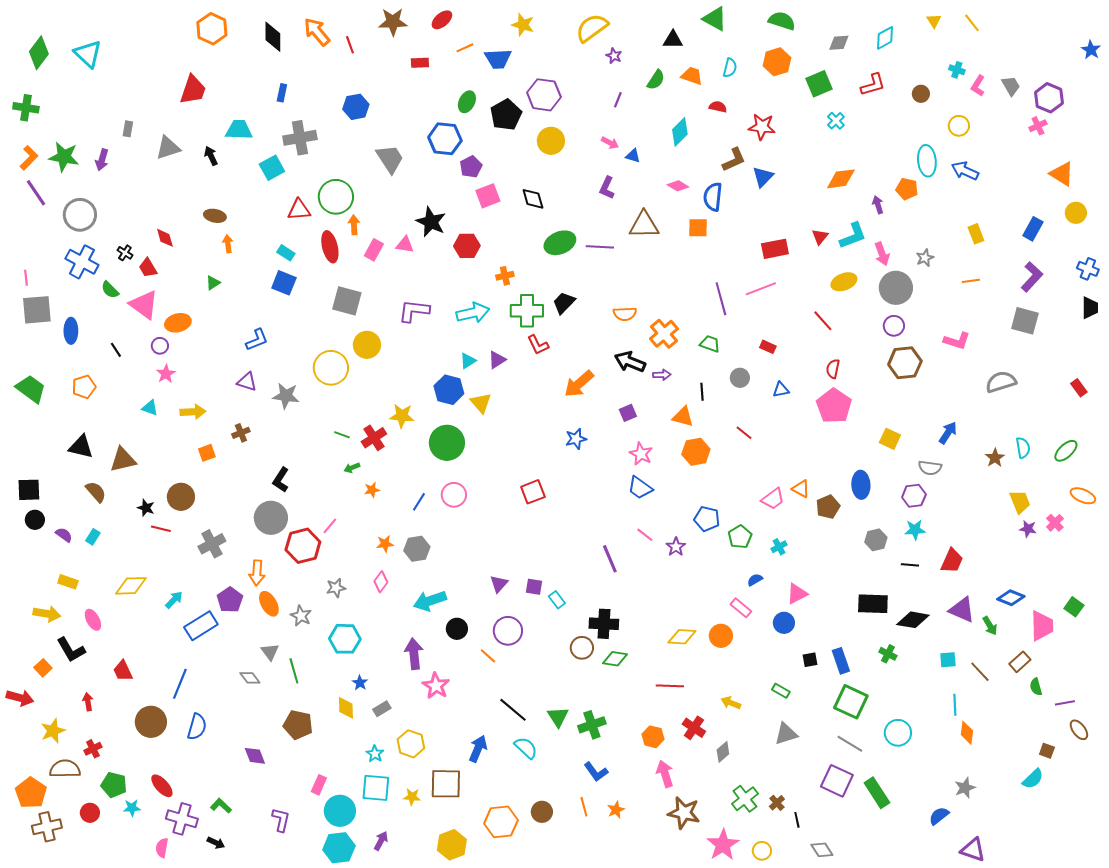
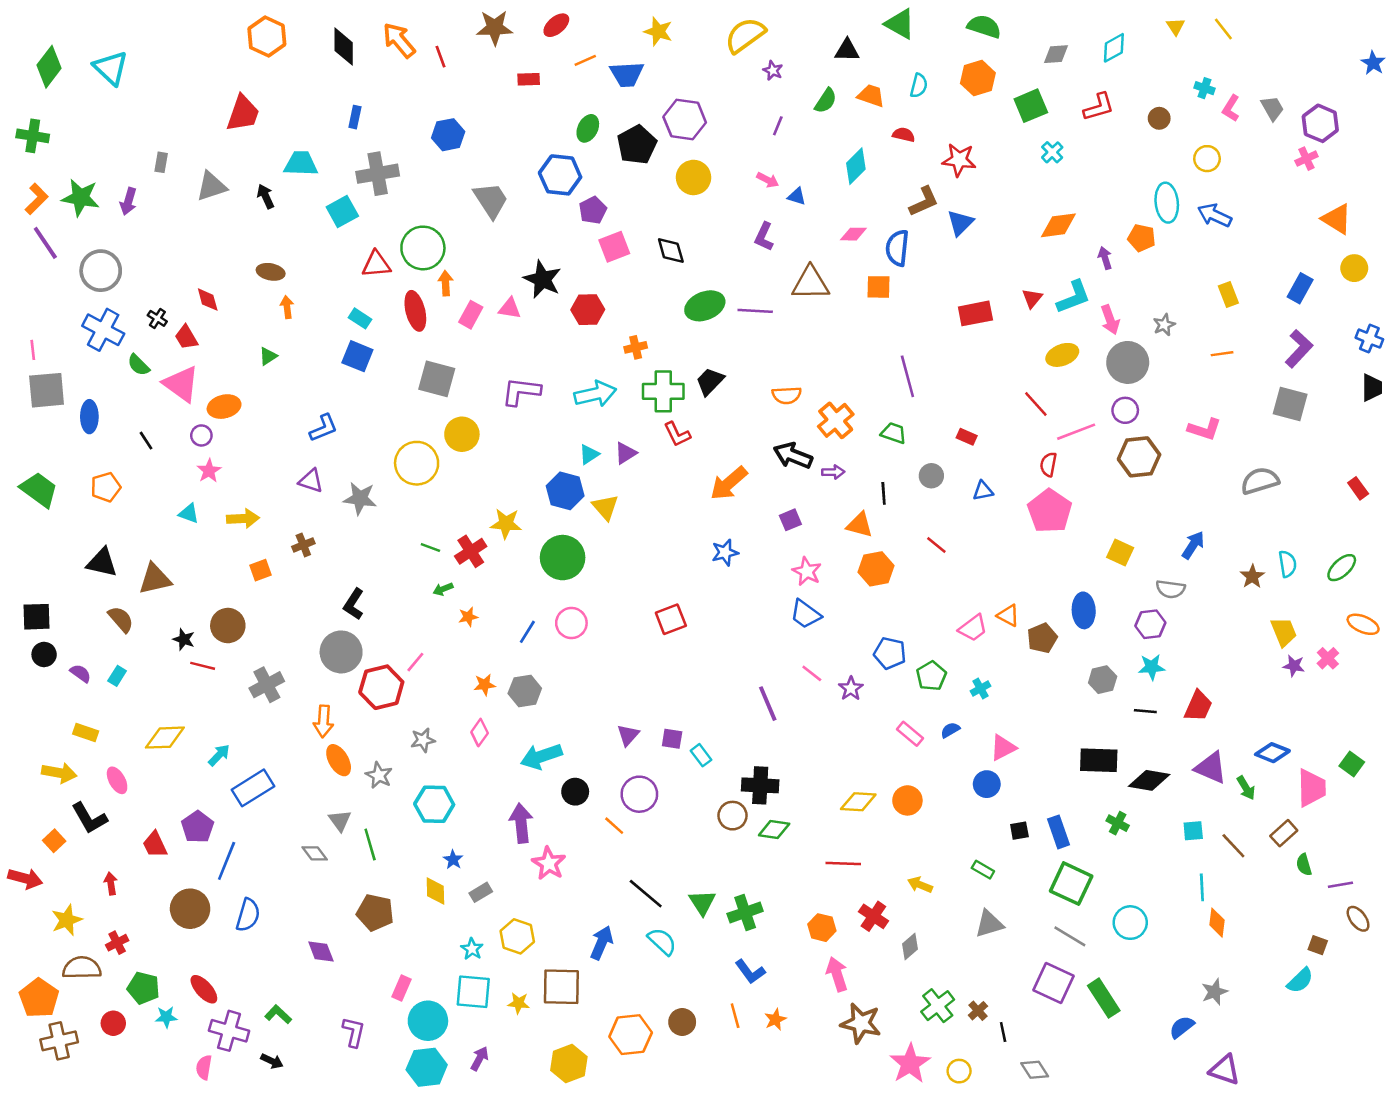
pink diamond: (678, 186) -> (853, 234), turned -30
pink line: (761, 289) -> (1076, 432), moved
purple pentagon: (230, 600) -> (198, 827), moved
pink rectangle: (741, 608) -> (910, 734), moved

